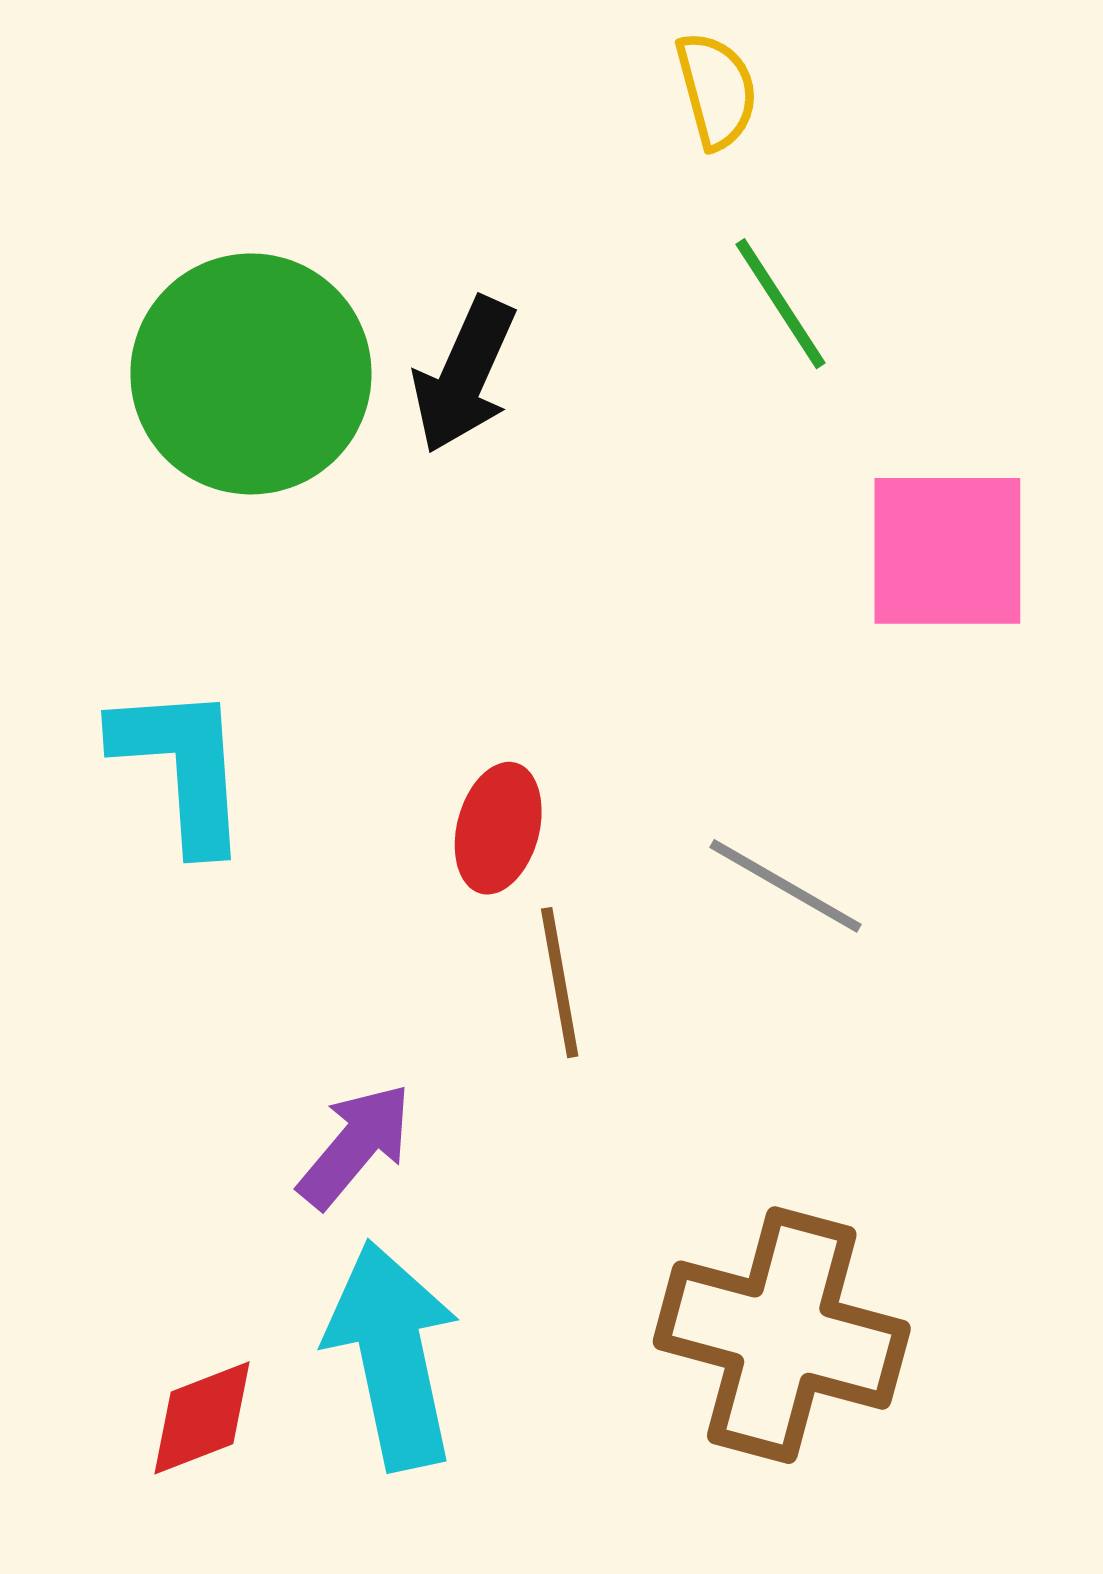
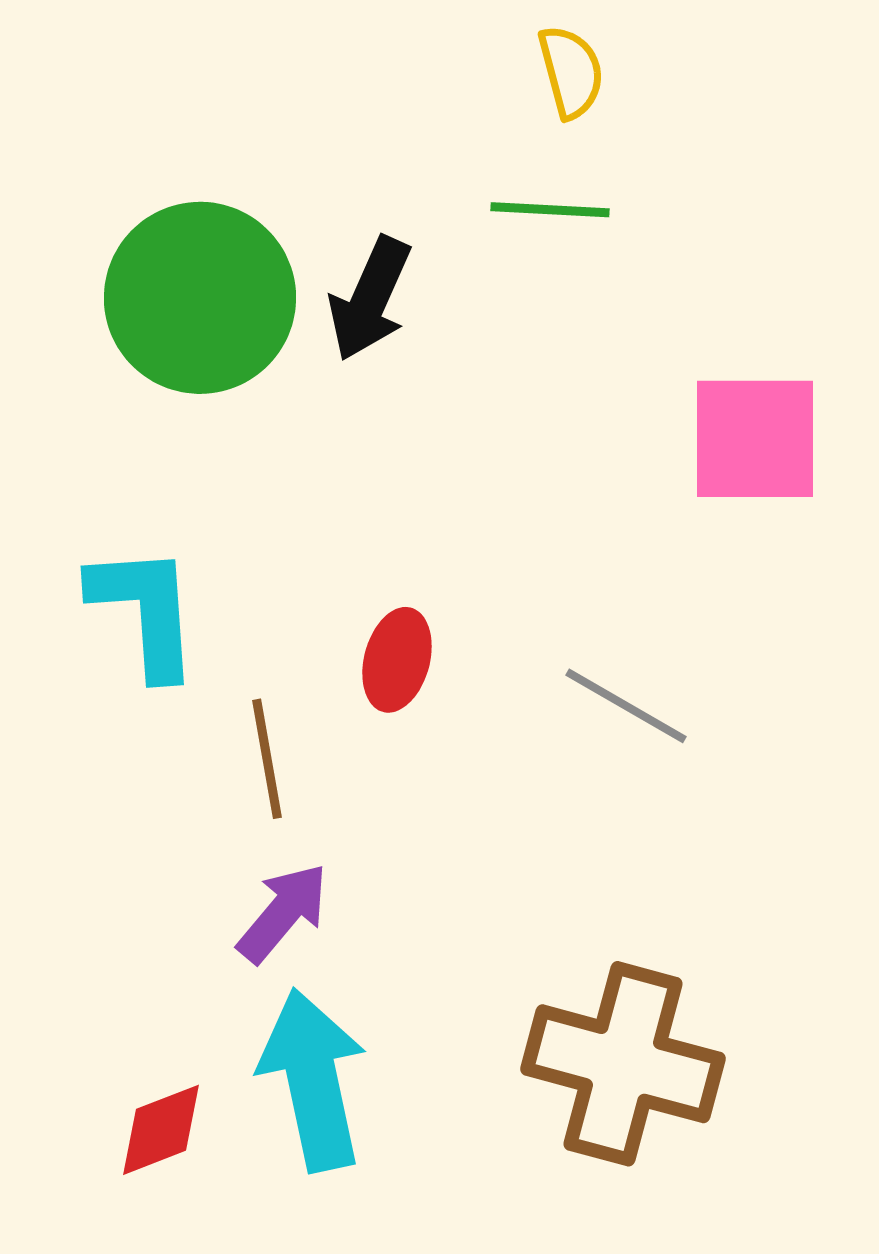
green line: (780, 304) -> (550, 210), moved, turned -54
brown line: (560, 983) -> (267, 759), moved

